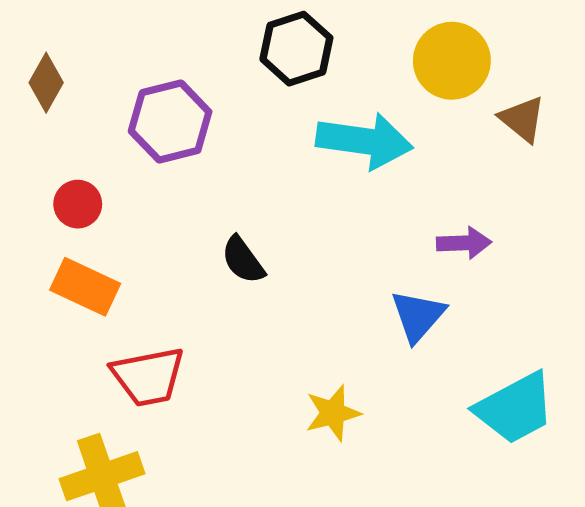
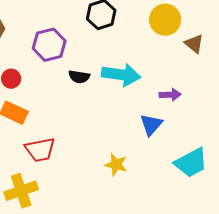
cyan arrow: (364, 141) -> (121, 75), moved
black semicircle: (243, 260) -> (79, 77), moved, turned -45
yellow star: (333, 413) -> (116, 165), turned 30

